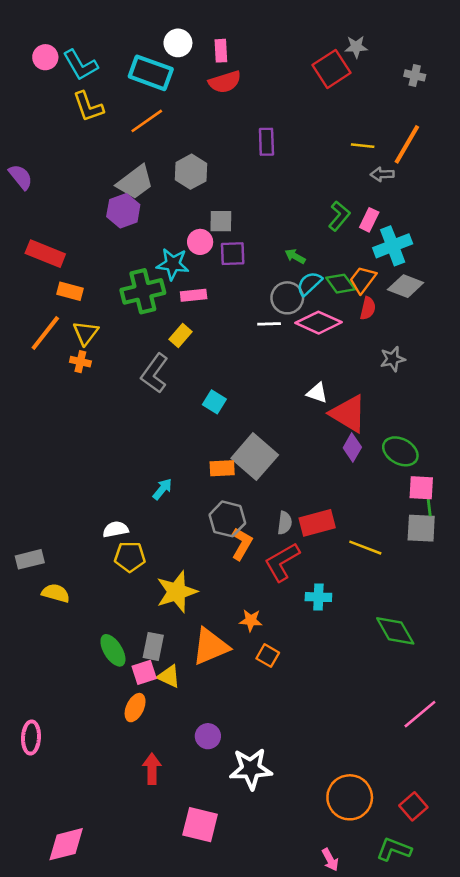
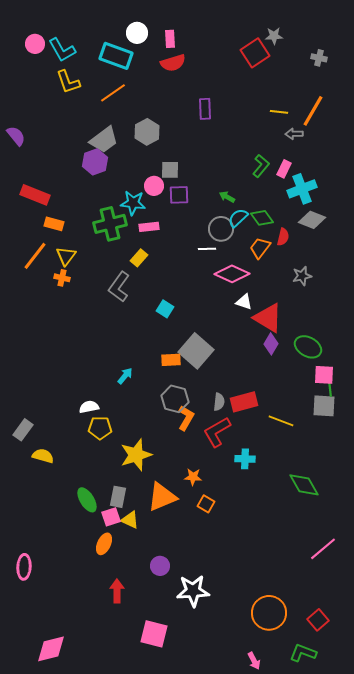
orange trapezoid: (363, 280) -> (260, 248), moved
pink diamond: (318, 323) -> (232, 274), moved
gray rectangle: (30, 559) -> (23, 430), turned -40

